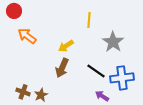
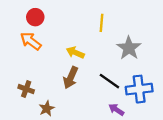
red circle: (14, 11) -> (35, 17), moved
yellow arrow: (66, 46) -> (75, 53), turned 56
brown cross: (23, 92) -> (26, 89), moved

